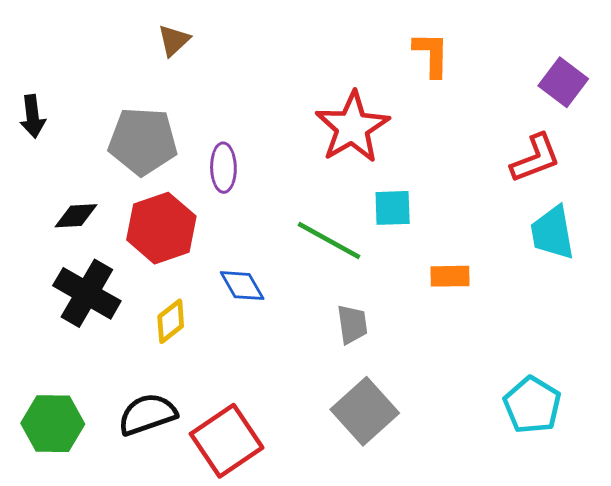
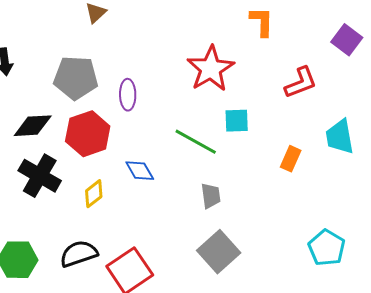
red L-shape: (535, 158) -> (301, 83), moved
black diamond: (76, 216) -> (33, 126), size x1.4
orange rectangle: (450, 276) -> (291, 159), moved, turned -65

